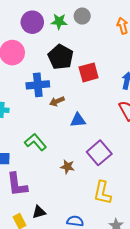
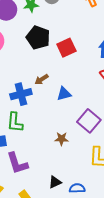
blue cross: (38, 85) -> (21, 94), moved
green L-shape: (35, 142) -> (15, 122), moved, turned -125
black triangle: (39, 212) -> (55, 182), moved

